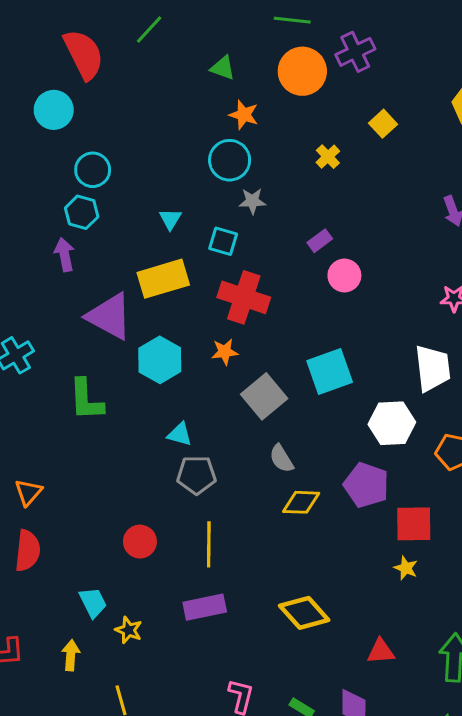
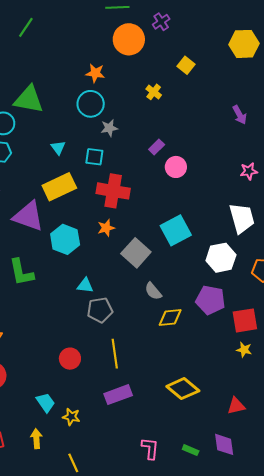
purple cross: (355, 52) -> (161, 22), size x0.7
green triangle: (223, 68) -> (29, 99), moved, size x1.8

